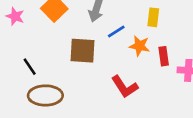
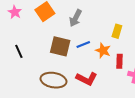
blue line: (116, 31) -> (83, 45), moved
red L-shape: (125, 87) -> (87, 79), turned -40
brown ellipse: (45, 95) -> (53, 80), moved

